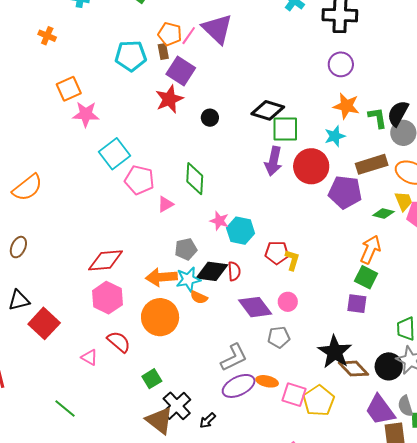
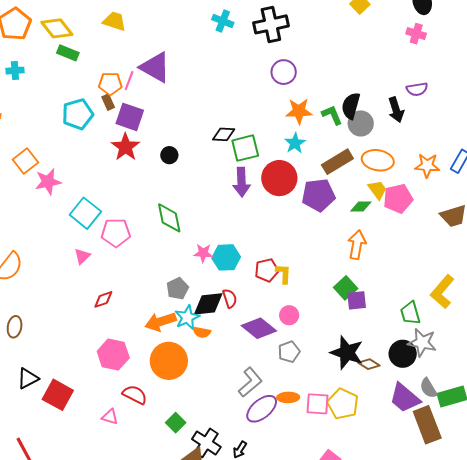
black diamond: (268, 110) -> (224, 134), size x0.7
pink triangle: (165, 204) -> (82, 256), moved
red diamond: (106, 260) -> (103, 299), moved, size x0.6
green square: (366, 277) -> (346, 288), moved, turned 35
brown diamond: (353, 369) -> (369, 364), size x0.7

